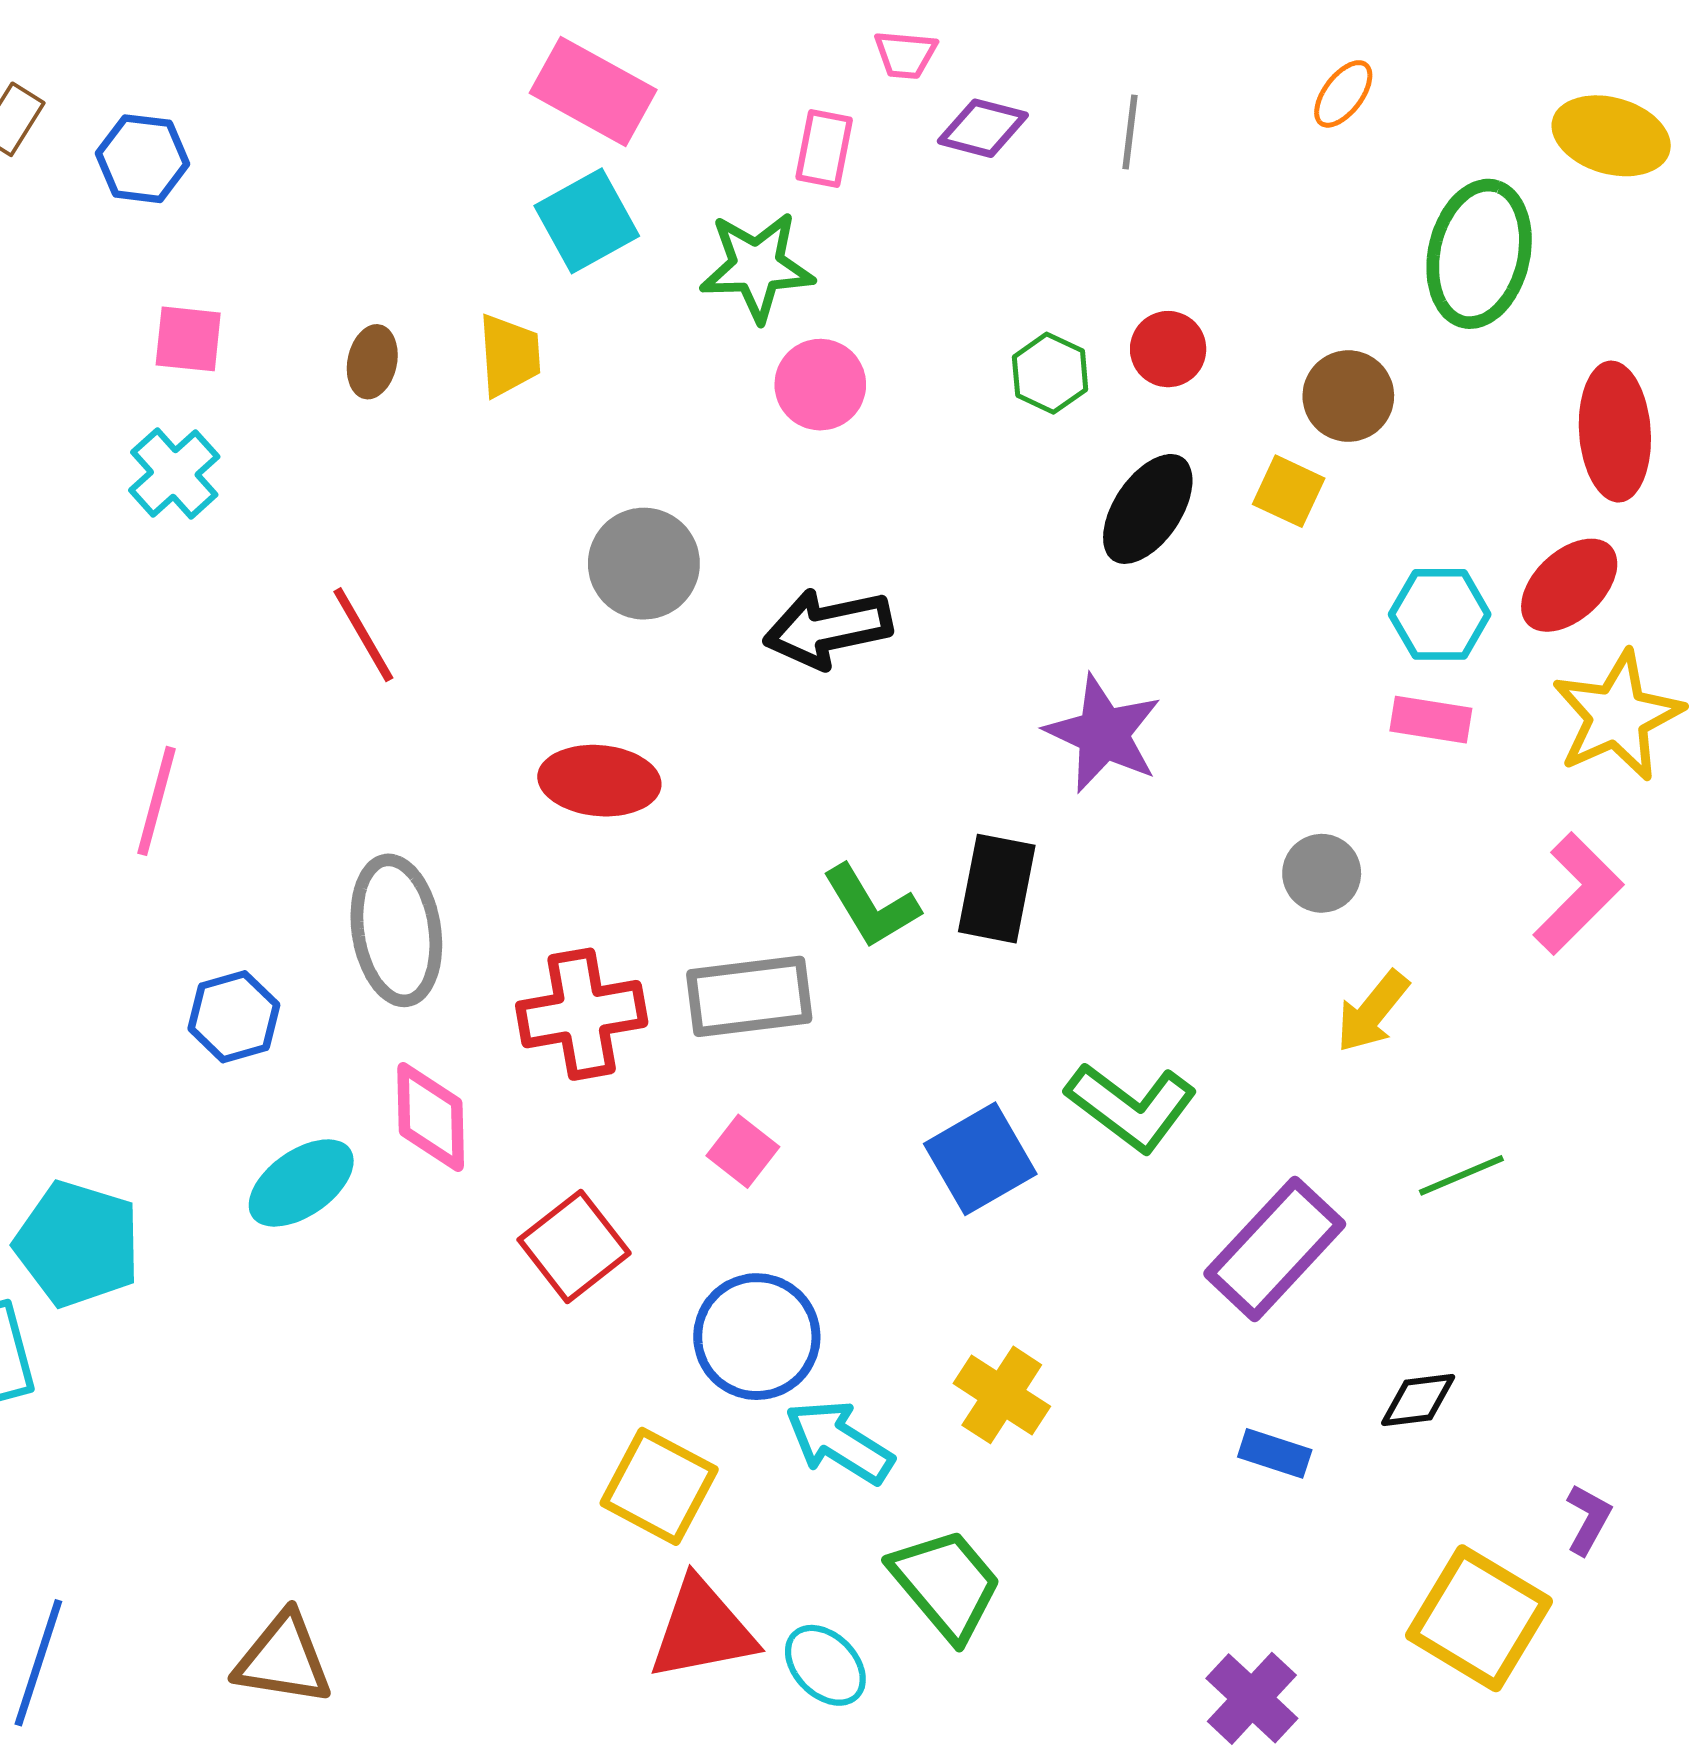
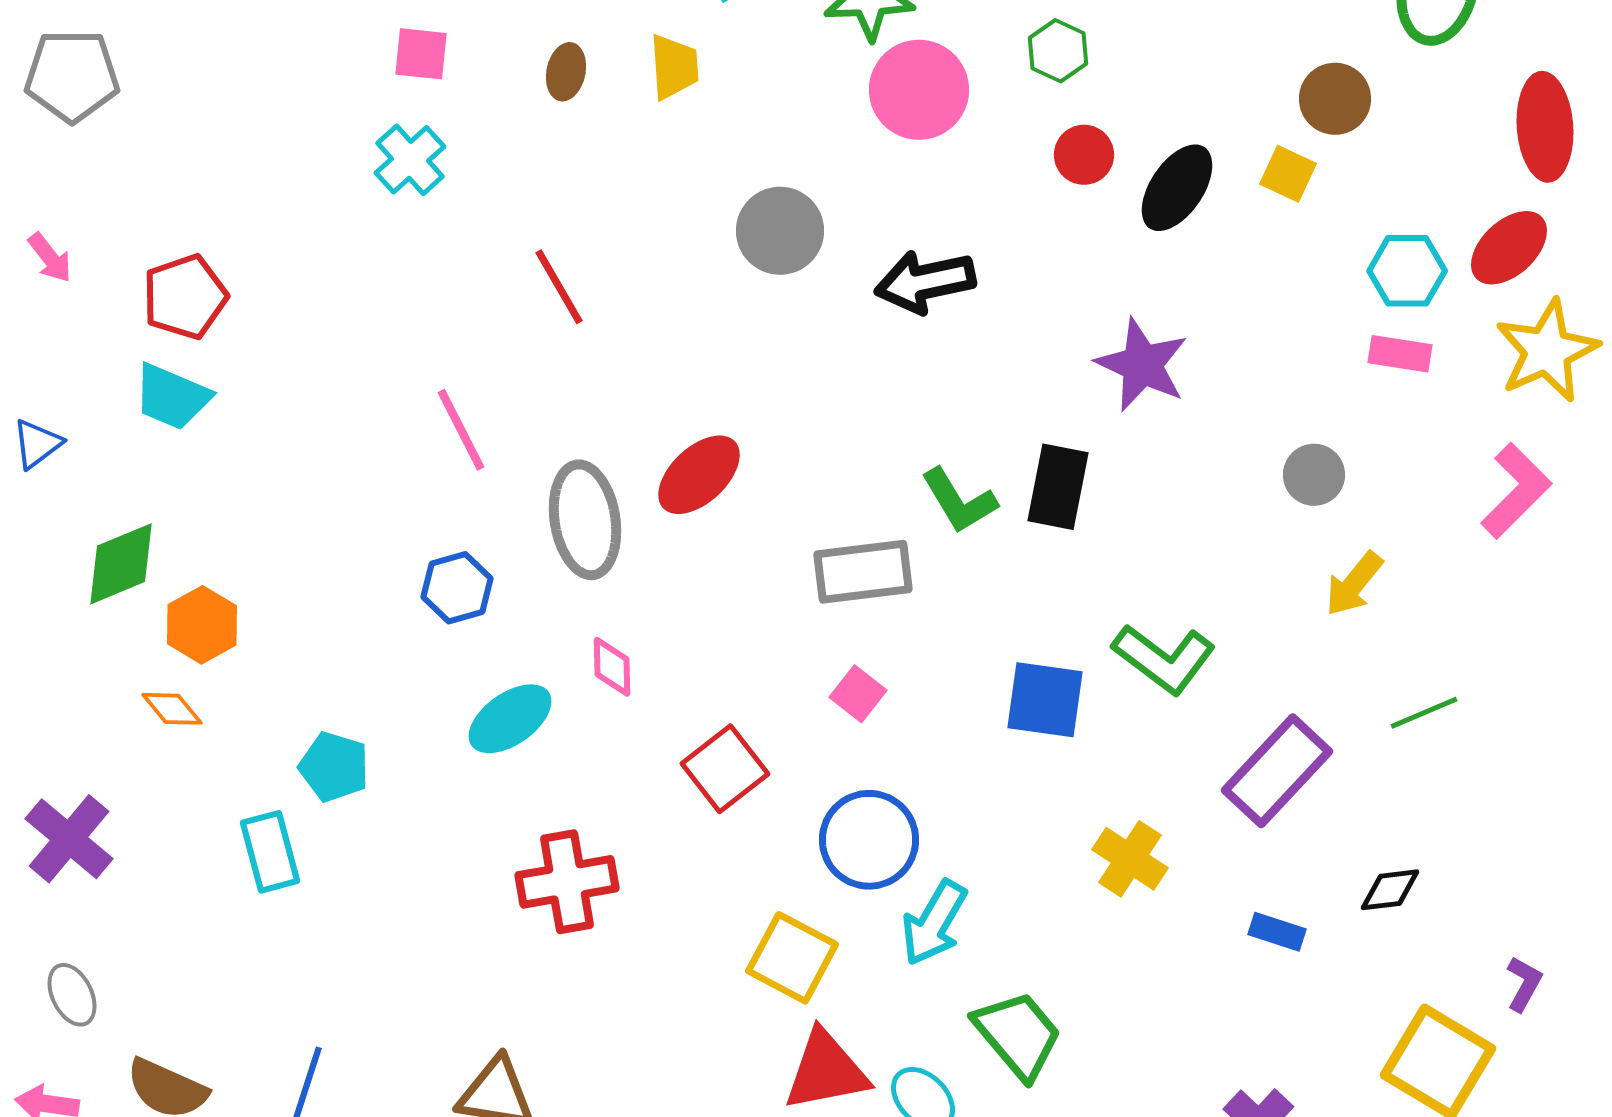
red circle: (1168, 349) -> (1084, 155), moved
green hexagon: (1050, 373) -> (1058, 51), moved
pink circle: (820, 385) -> (919, 90), size x1.4
red ellipse: (599, 781) -> (699, 475), moved, turned -48
pink line: (156, 801) -> (461, 430), moved, turned -42
red cross: (582, 1014) -> (567, 882), moved
pink diamond: (431, 1117) -> (612, 667), size x0.7
blue square: (980, 1159) -> (1045, 700), turned 38
cyan pentagon: (78, 1244) -> (334, 767), size x0.7
yellow cross: (1002, 1395) -> (1130, 859), moved
cyan arrow: (839, 1442) -> (934, 923), turned -92

